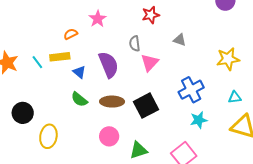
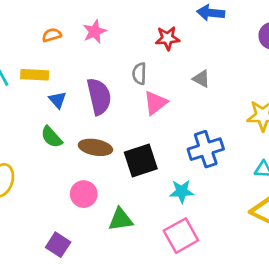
orange semicircle: (71, 34) -> (52, 35), moved
cyan star: (199, 120) -> (182, 191), moved

